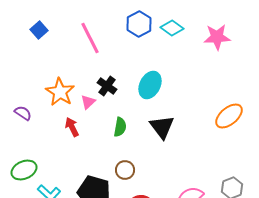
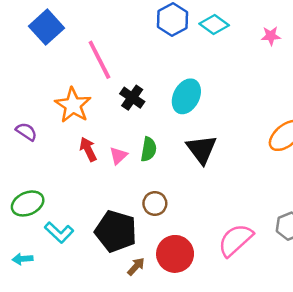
blue square: (39, 30) -> (46, 27), size x1.5
pink star: (217, 37) -> (271, 36), size x0.6
pink line: (90, 38) -> (99, 60), moved
pink triangle: (88, 102) -> (118, 156), moved

